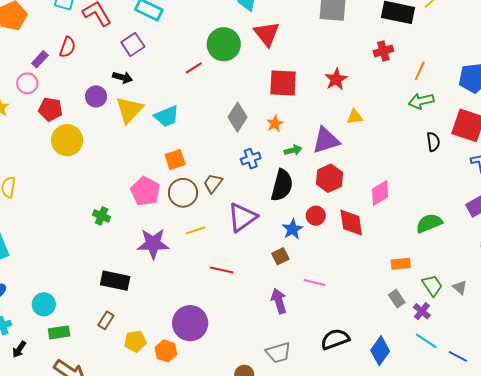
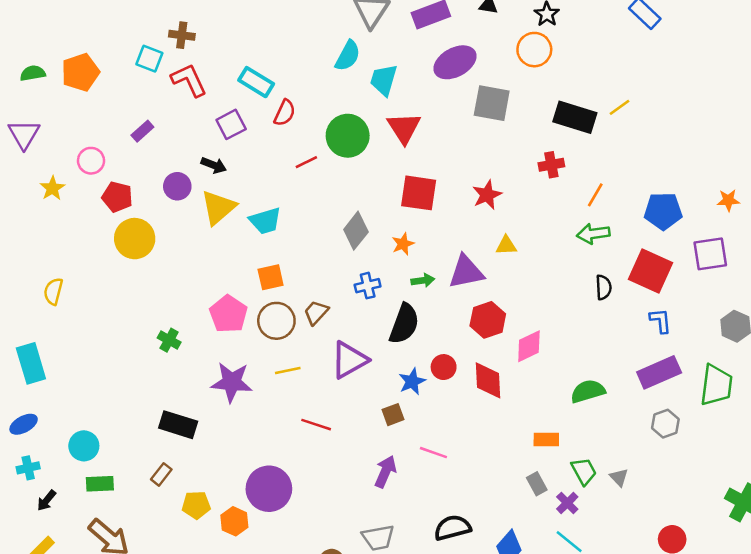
red semicircle: (67, 47) -> (285, 113), moved
purple rectangle: (40, 59) -> (142, 131), moved
red hexagon: (329, 178) -> (488, 320), moved
purple arrow: (279, 301) -> (385, 472), turned 35

